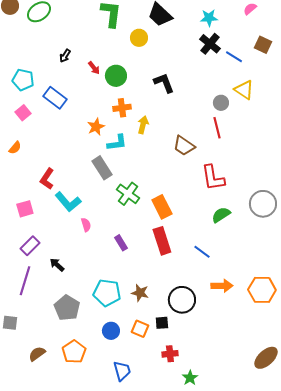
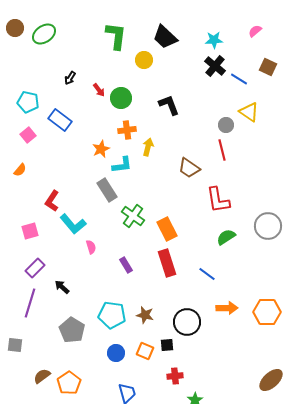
orange pentagon: (74, 352) -> (69, 383), moved

